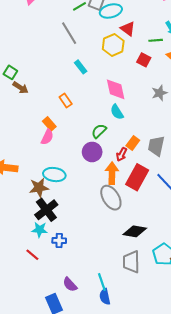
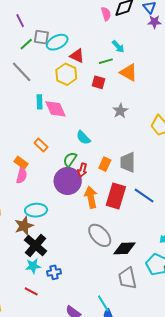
cyan rectangle: (81, 67) -> (40, 102), turned 48
pink diamond: (116, 89) -> (56, 109), moved
orange rectangle: (66, 101) -> (41, 145), moved
purple circle: (92, 152) -> (68, 181), size x1.4
red arrow: (122, 154) -> (82, 170), moved
gray ellipse: (111, 198) -> (100, 235), moved

